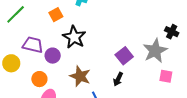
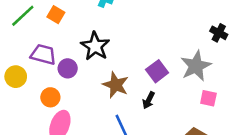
orange square: (56, 15) -> (56, 15), moved, turned -32
black cross: (172, 32) -> (219, 33), moved
brown star: (80, 76) -> (116, 85), moved

